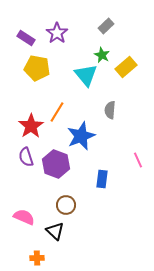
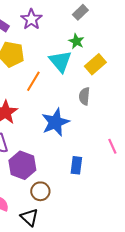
yellow rectangle: (126, 67) -> (95, 64), moved
orange line: (57, 112) -> (33, 81), moved
purple hexagon: (56, 164) -> (22, 165), moved

